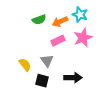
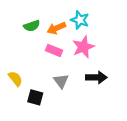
pink rectangle: (58, 41) -> (54, 50), turned 48
gray triangle: (47, 61) -> (61, 81), moved
black arrow: (73, 78) -> (96, 77), moved

